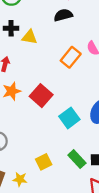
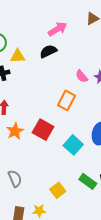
yellow triangle: (30, 37) -> (18, 56), moved
orange rectangle: (71, 57) -> (67, 100), moved

